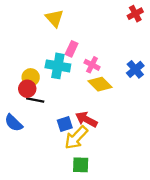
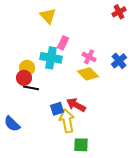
pink cross: (92, 65) -> (89, 57), moved
blue semicircle: (14, 123) -> (12, 124), moved
yellow arrow: (76, 138) -> (67, 121), turned 125
green square: (81, 165) -> (81, 145), moved

